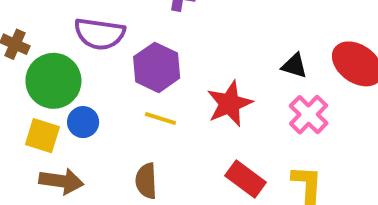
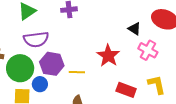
black triangle: (294, 66) -> (134, 29), turned 32
purple hexagon: (157, 67) -> (52, 64), moved

